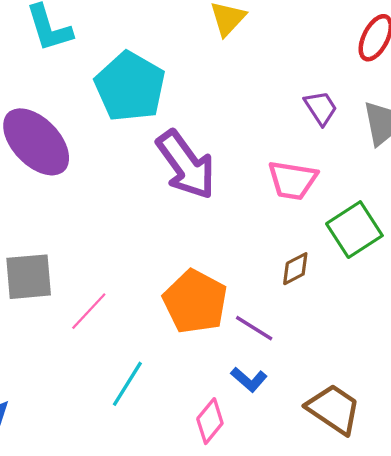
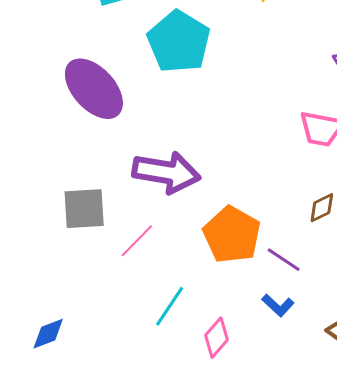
purple arrow: (186, 165) -> (166, 172), moved, turned -46
pink diamond: (210, 421) -> (216, 338), moved

